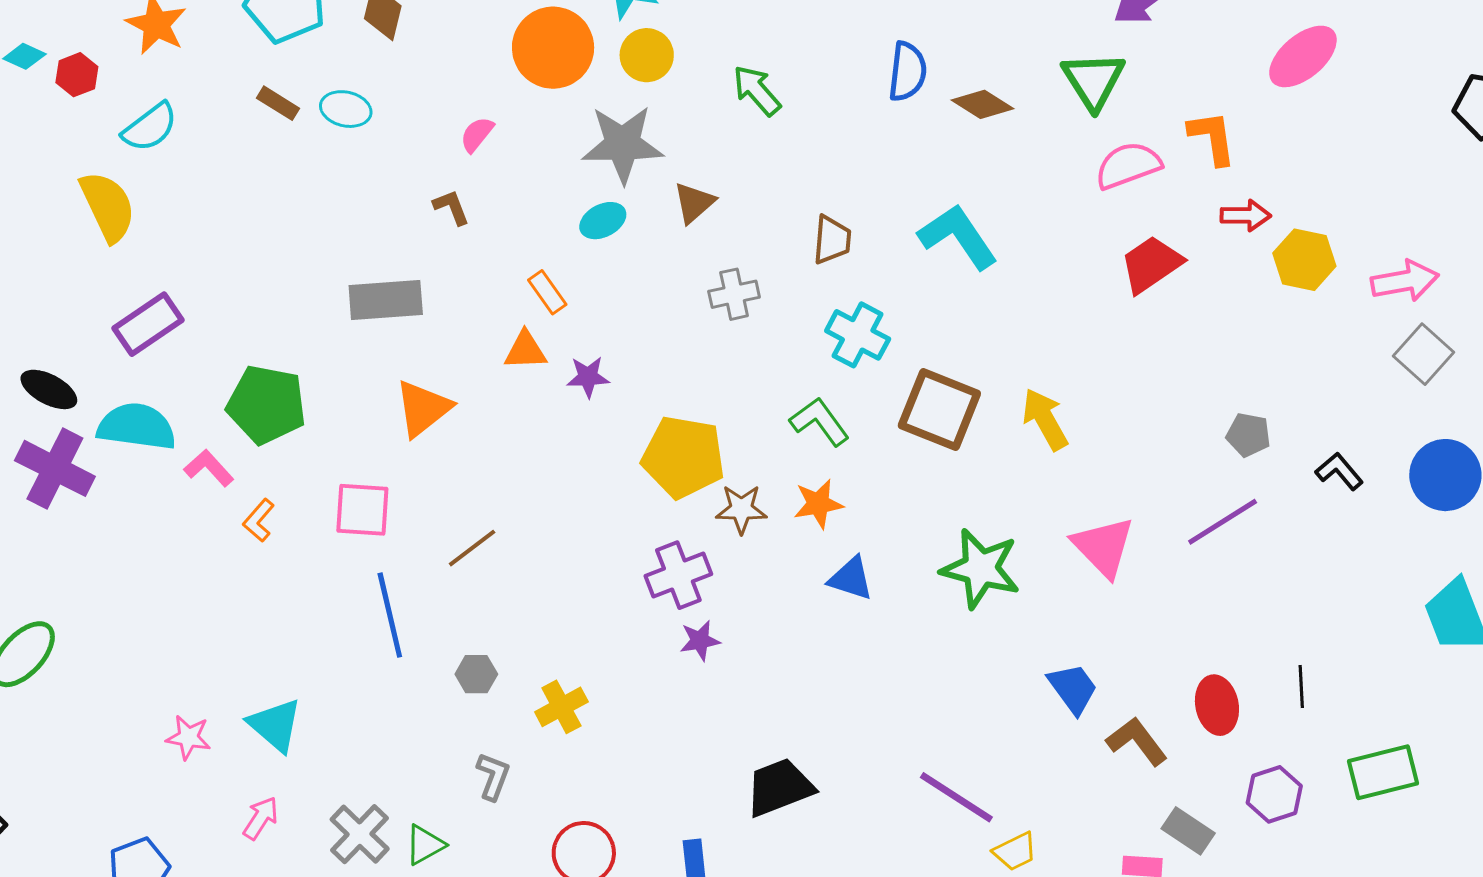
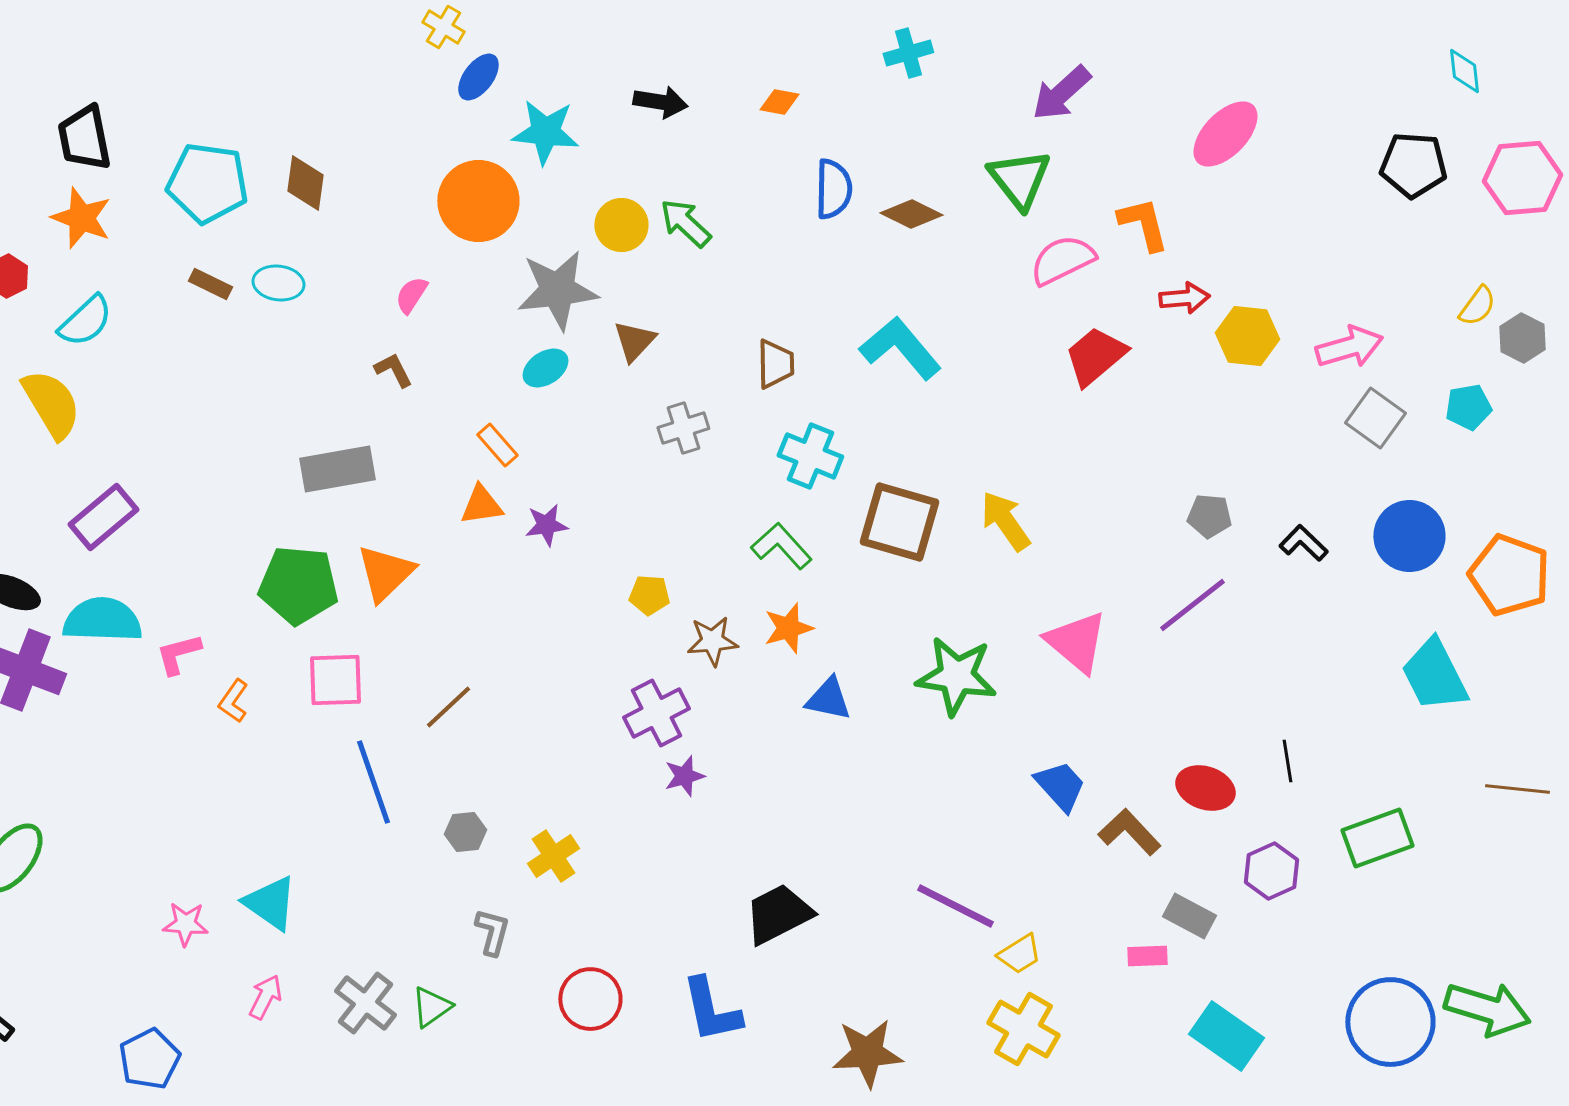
yellow circle: (647, 55) -> (621, 225), moved
green pentagon: (266, 405) -> (298, 585), moved
yellow pentagon: (683, 457) -> (649, 595), size x0.5
pink L-shape: (209, 468) -> (178, 654), turned -57
red ellipse: (1217, 705) -> (1205, 788), turned -54

